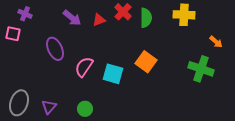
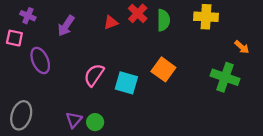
purple arrow: (72, 18) -> (66, 26), moved, turned 84
purple ellipse: (55, 49) -> (40, 60), moved
purple triangle: (49, 107) -> (74, 120), moved

